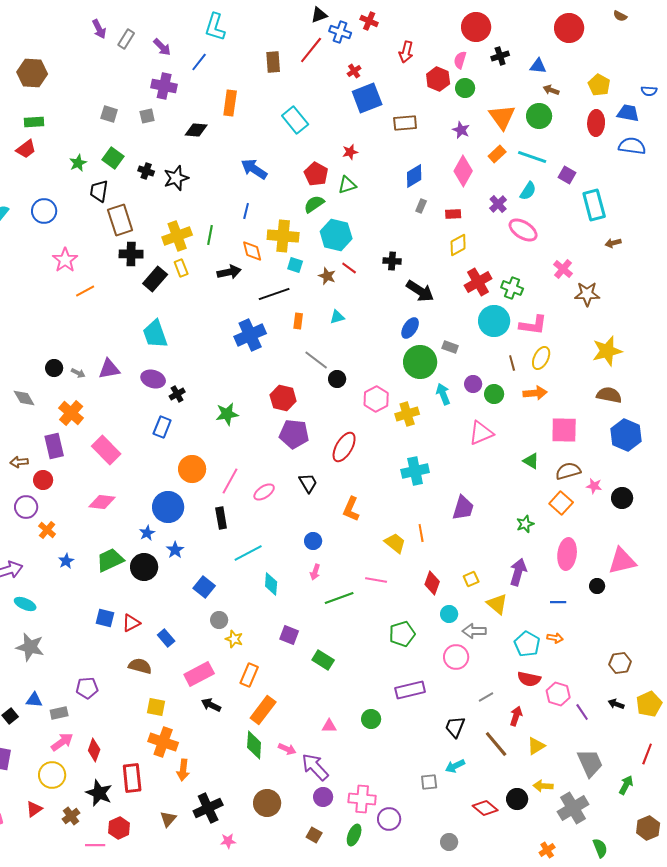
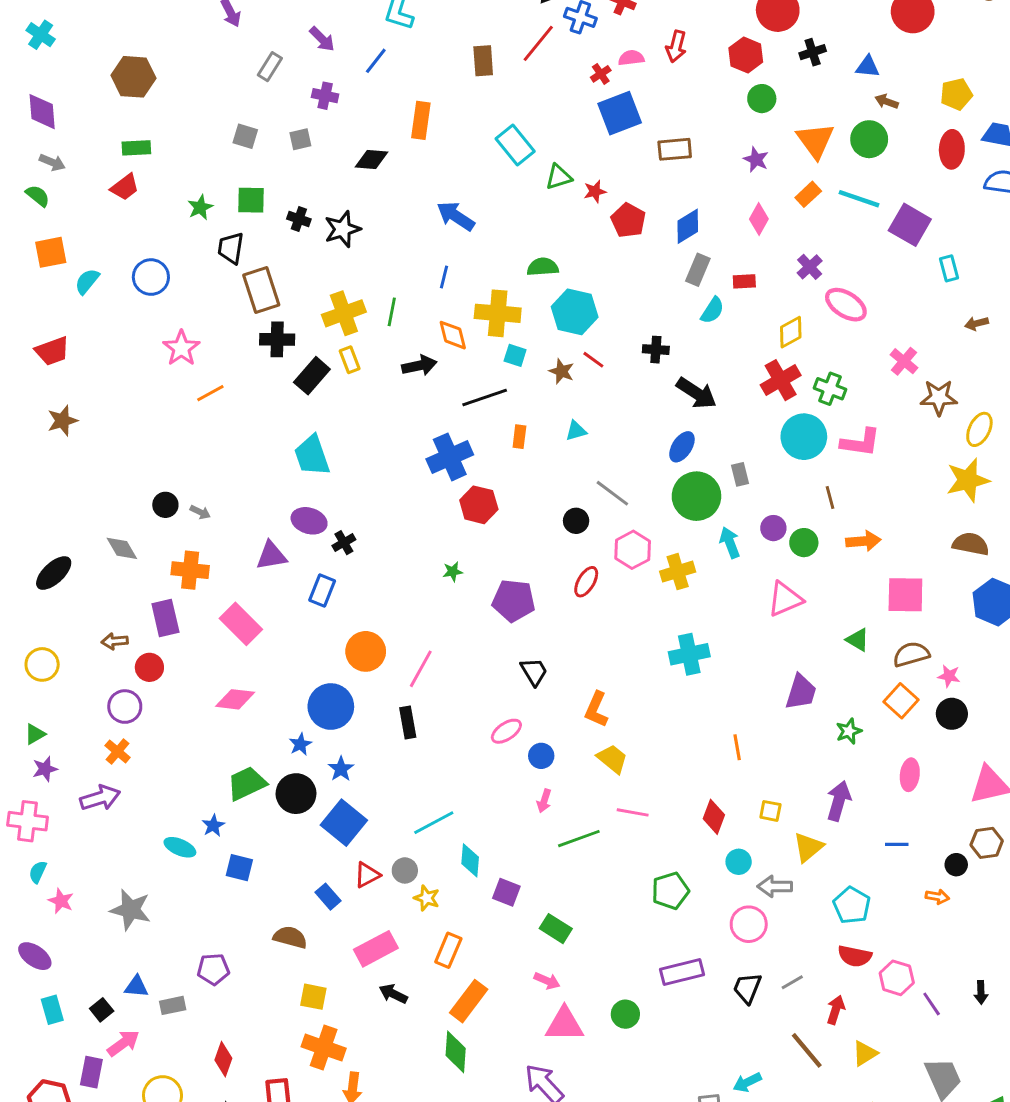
gray rectangle: (126, 39) -> (270, 67), moved
pink semicircle: (460, 60) -> (631, 58), moved, turned 66
red hexagon: (438, 79) -> (746, 55), moved
yellow pentagon: (599, 85) -> (956, 94), turned 30
purple cross: (164, 86) -> (325, 96), size x0.7
green square: (113, 158) -> (251, 200), turned -35
pink diamond: (463, 171) -> (759, 219), size x0.7
red pentagon: (316, 174) -> (628, 220), moved
purple square: (567, 175) -> (910, 225), size x1.6
green triangle: (347, 185) -> (559, 177), moved
cyan semicircle: (528, 191) -> (712, 310), moved
green semicircle: (314, 204) -> (543, 267), turned 30
cyan rectangle: (594, 205) -> (949, 268), size x0.6
gray rectangle: (421, 206) -> (698, 270), size x1.5
yellow diamond: (458, 245) -> (791, 332), moved
gray rectangle: (450, 347) -> (740, 474), turned 56
yellow ellipse: (541, 358) -> (979, 429), moved
gray line: (316, 360) -> (612, 493), moved
purple triangle: (109, 369) -> (271, 556), moved
red hexagon: (283, 398) -> (479, 505), moved
orange cross: (71, 413) -> (190, 570), turned -35
green star: (227, 414) -> (453, 572), moved, size x0.6
red ellipse: (344, 447) -> (586, 582), moved, size x0.7
pink ellipse: (264, 492) -> (506, 731), moved
black circle: (622, 498) -> (952, 714), moved
purple trapezoid: (463, 508) -> (801, 692), moved
orange cross: (47, 530) -> (118, 751), moved
orange line: (421, 533) -> (737, 747), moved
yellow trapezoid: (395, 543) -> (612, 759), moved
cyan line: (248, 553) -> (434, 823), moved
pink ellipse: (567, 554) -> (910, 775), size x0.7
blue star: (66, 561) -> (213, 826), moved
yellow square: (471, 579) -> (770, 811), turned 35
cyan diamond: (271, 584) -> (470, 860), moved
black circle: (597, 586) -> (956, 865), moved
blue square: (204, 587) -> (344, 823), moved, size x1.4
cyan ellipse: (25, 604) -> (180, 847), moved
yellow triangle: (497, 604) -> (808, 847), turned 40
red triangle: (131, 623) -> (367, 875), moved
orange arrow: (555, 638) -> (937, 897), moved
brown hexagon: (620, 663) -> (987, 843), moved
black arrow: (616, 704) -> (981, 992), turned -112
pink triangle: (329, 726) -> (564, 1024), size x1.8
black trapezoid: (455, 727) -> (747, 988), moved
pink arrow: (62, 742) -> (123, 1043), moved
pink arrow: (287, 749) -> (547, 981), moved

